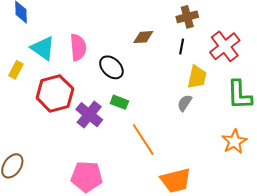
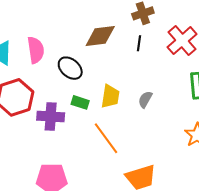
brown diamond: (143, 37) -> (100, 36), size x1.5
yellow trapezoid: (197, 77) -> (110, 96), moved
purple cross: (89, 115) -> (51, 116), turned -32

